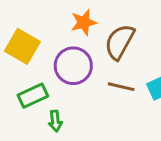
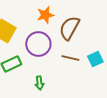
green arrow: (55, 121) -> (39, 83), moved

